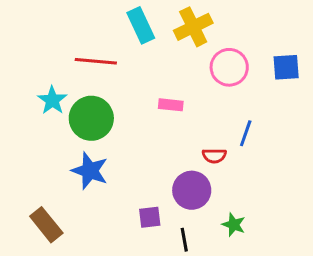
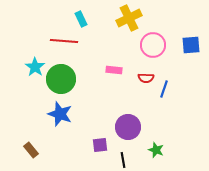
cyan rectangle: (141, 25) -> (81, 19), moved, size x0.7
red semicircle: (214, 156) -> (146, 78), moved
brown rectangle: (46, 225) -> (31, 150), size x0.7

